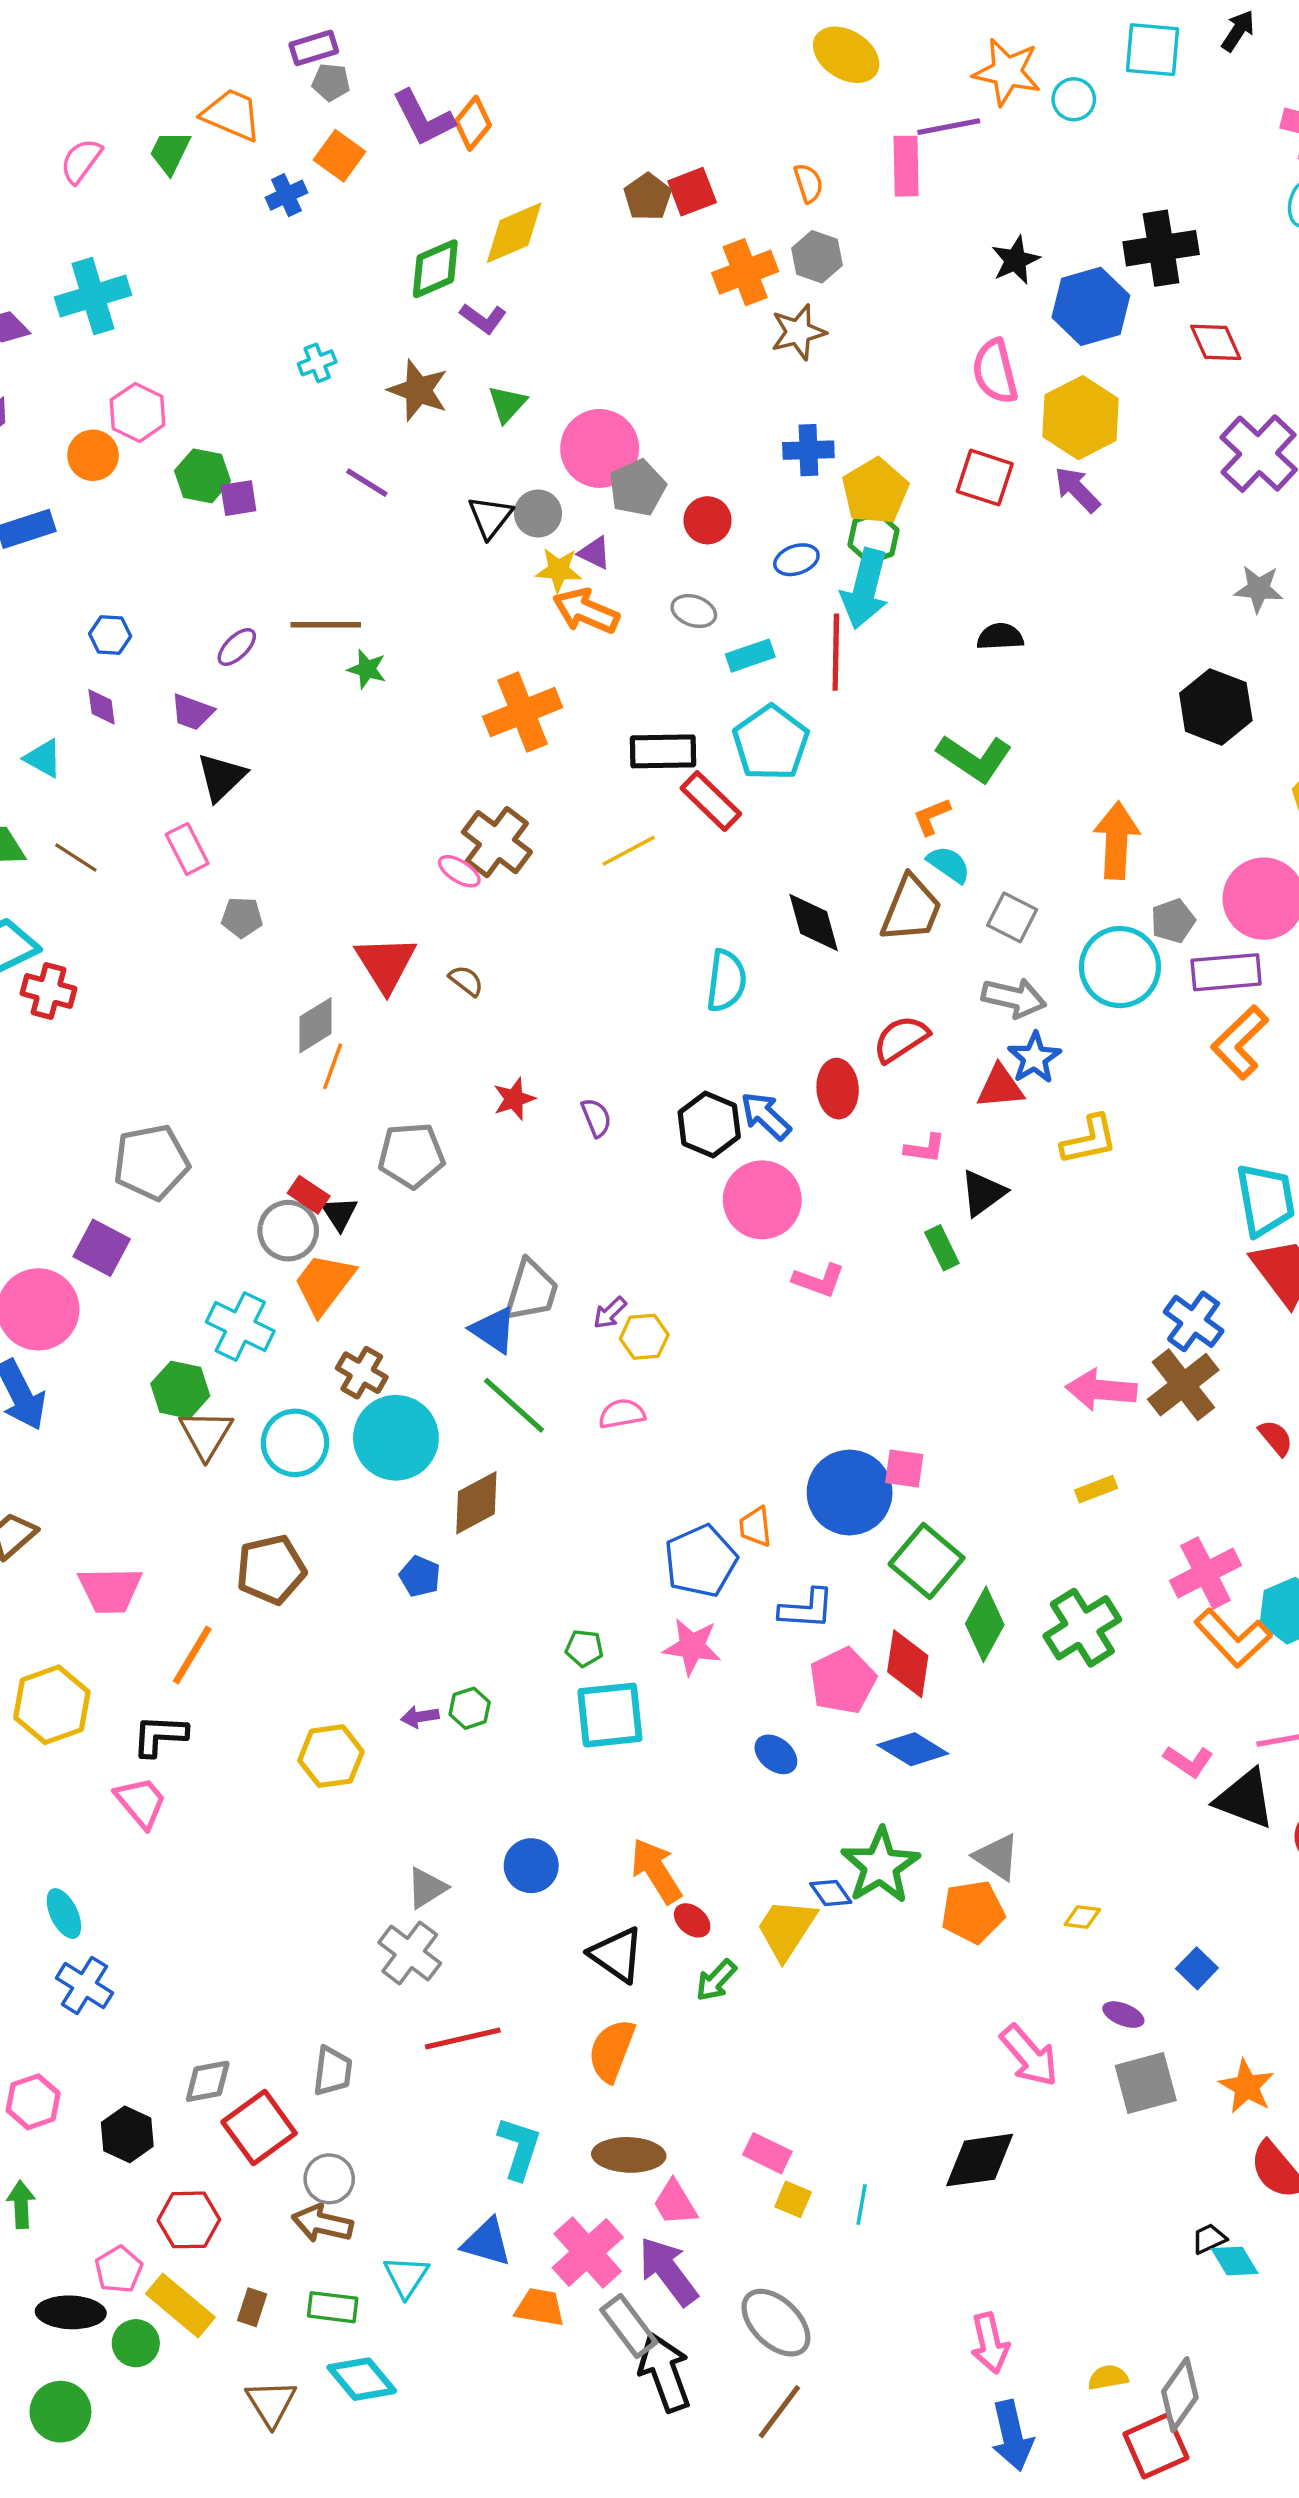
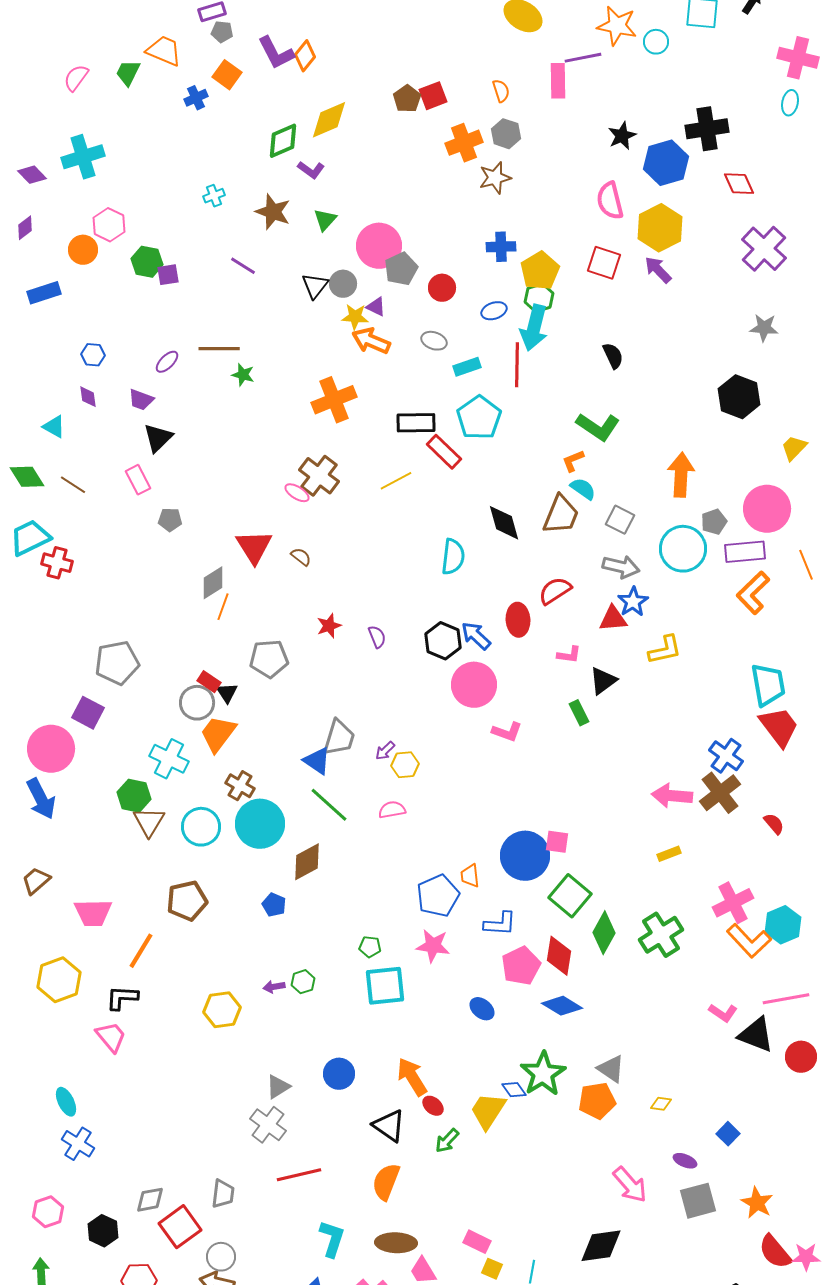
black semicircle: (1000, 637) -> (613, 356), turned 68

